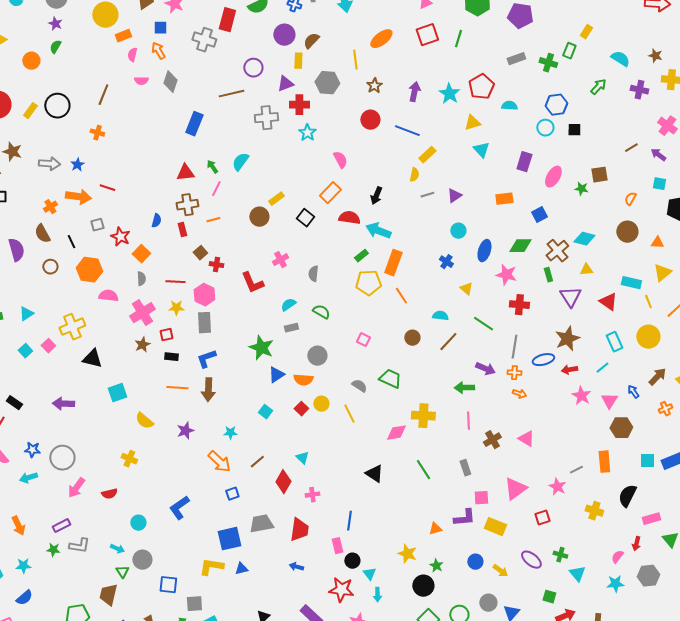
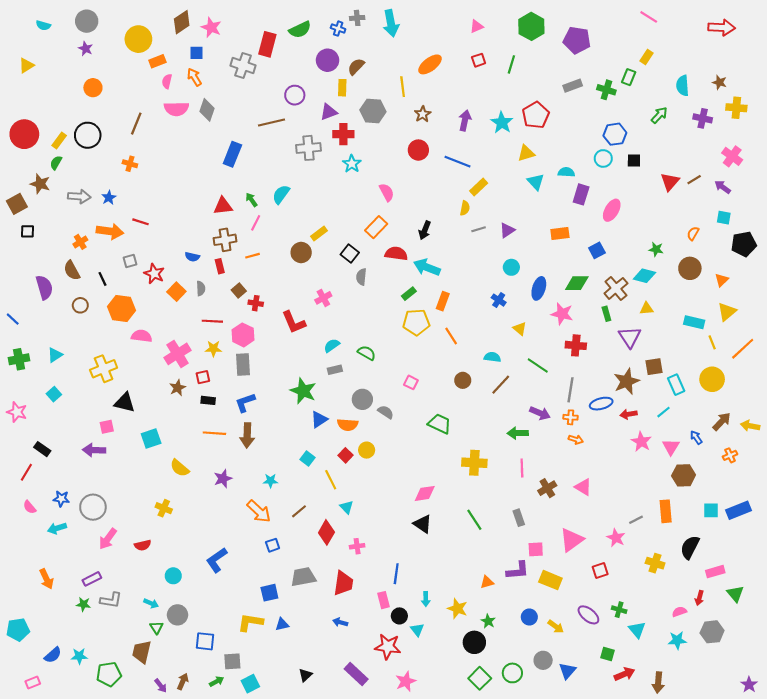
red square: (427, 35) -> (479, 60), size x0.6
green semicircle: (55, 47) -> (56, 163), moved
cyan semicircle: (620, 59) -> (683, 86), turned -126
orange circle: (31, 61) -> (93, 88), moved
pink semicircle: (141, 81) -> (176, 109), size x1.6
cyan semicircle: (509, 106) -> (566, 172), moved
brown square: (599, 175) -> (654, 367), moved
green star: (581, 189) -> (656, 249), moved
blue semicircle: (156, 221) -> (192, 257), turned 88
orange triangle: (657, 243) -> (722, 280), turned -48
orange rectangle: (393, 263) -> (443, 301), size x0.7
gray semicircle: (313, 274) -> (361, 277), moved
gray semicircle: (141, 279) -> (201, 288), moved
red triangle: (608, 302) -> (670, 182), moved, turned 36
pink square: (48, 346) -> (107, 427), moved, turned 32
gray semicircle: (359, 386) -> (386, 412), moved
yellow line: (349, 414) -> (331, 480), moved
pink diamond: (396, 433) -> (425, 493), moved
blue square: (229, 539) -> (269, 593), size x0.7
pink semicircle: (617, 557) -> (679, 612), turned 32
cyan star: (23, 566) -> (79, 656), moved
cyan arrow: (377, 595) -> (426, 599), moved

